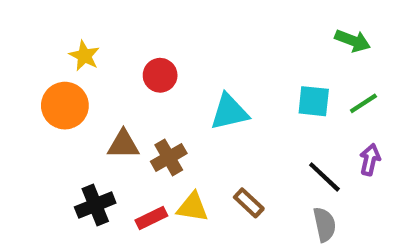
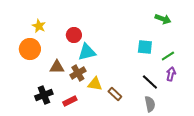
green line: (363, 103) -> (168, 56), moved
cyan triangle: (229, 112) -> (87, 52), moved
yellow triangle: (193, 207) -> (95, 84), moved

